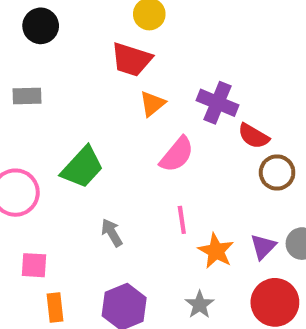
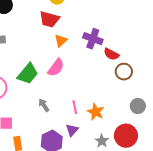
pink semicircle: (177, 154) -> (56, 68), moved
pink line: (182, 220) -> (75, 107), moved
purple triangle: (263, 247) -> (72, 130), moved
gray star: (200, 305) -> (102, 141), moved

